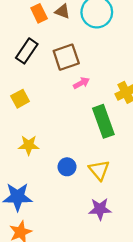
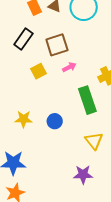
yellow square: (20, 99) -> (39, 71), moved
blue circle: (67, 167) -> (55, 121), moved
yellow triangle: (99, 170) -> (94, 141), moved

